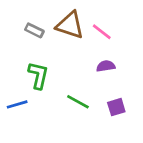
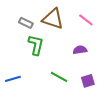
pink line: (102, 32) -> (86, 20), moved
green L-shape: (38, 75) -> (36, 45), moved

